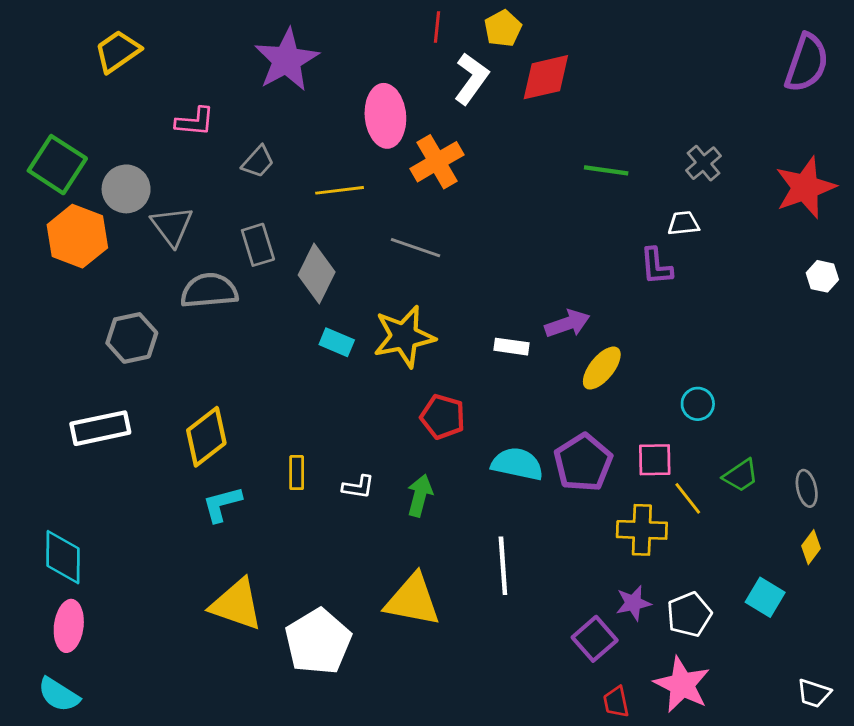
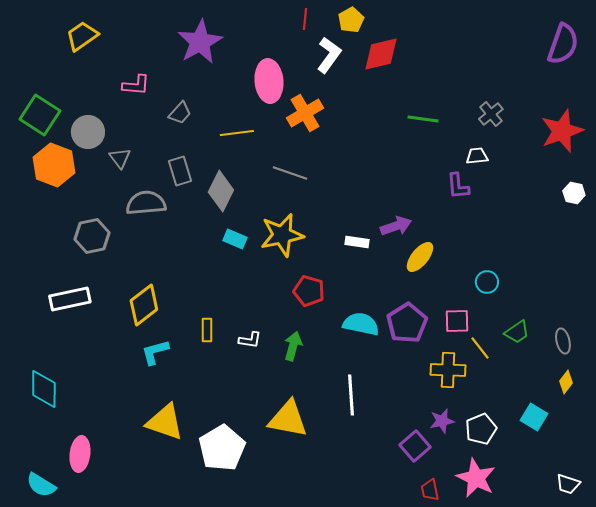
gray triangle: (172, 226) -> (120, 158), size x0.7
pink ellipse: (69, 626) -> (80, 454), moved

